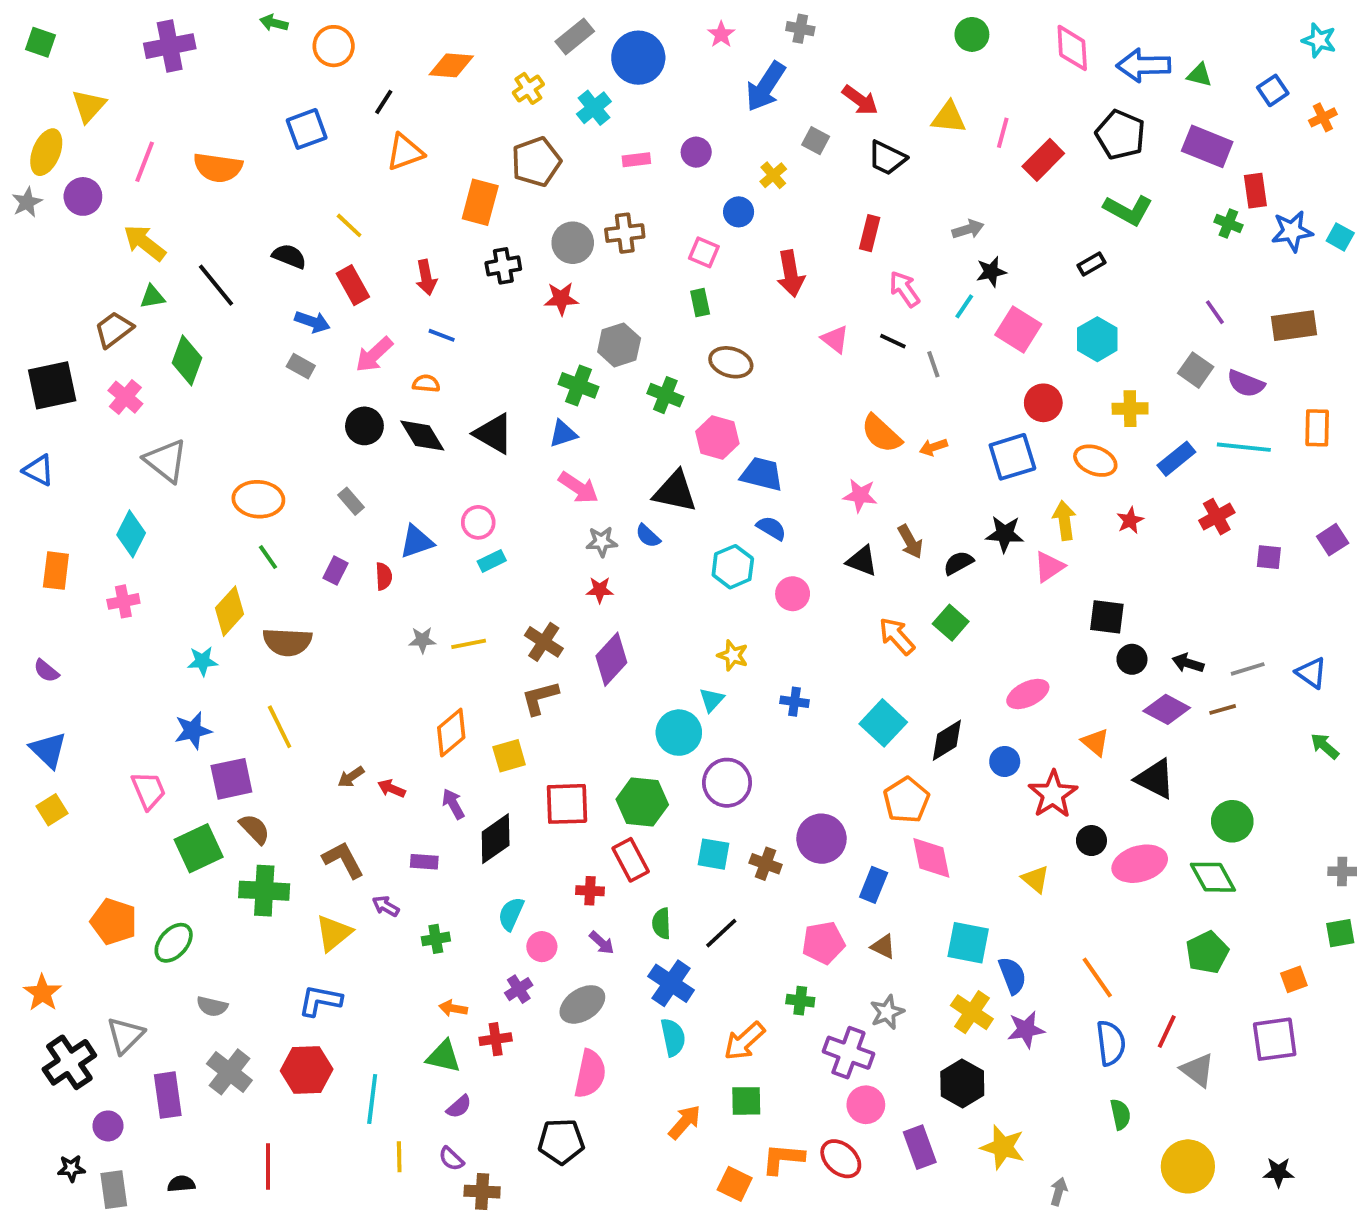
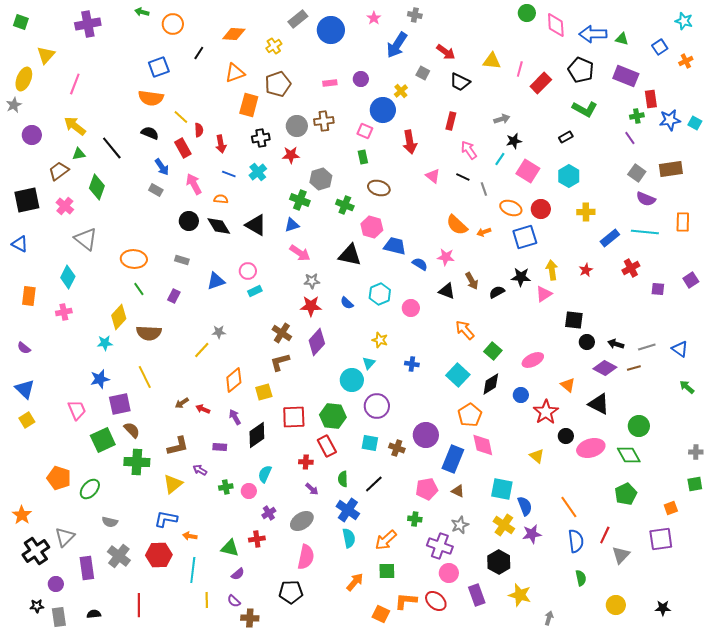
green circle: (972, 34) -> (527, 13), moved
cyan cross: (594, 108) -> (258, 172), moved
orange triangle: (405, 152) -> (235, 73), moved
orange semicircle: (218, 168) -> (151, 98), moved
purple circle: (83, 196) -> (32, 135), moved
blue circle: (739, 212) -> (383, 110), size x1.6
green cross: (1228, 223) -> (637, 116), turned -32
purple line: (1215, 312) -> (630, 138), moved
blue arrow: (312, 322) -> (162, 167), turned 36
pink arrow: (374, 355) -> (194, 184), turned 105
gray square: (1196, 370) -> (637, 173), moved
orange ellipse: (1095, 461) -> (511, 208), moved
gray rectangle: (351, 501) -> (182, 260), turned -32
blue semicircle: (771, 528) -> (420, 264), moved
blue semicircle: (648, 536) -> (347, 303), moved
red semicircle: (384, 576) -> (199, 130), moved
red star: (600, 590) -> (311, 306), size x1.5
green square: (951, 623) -> (493, 351), moved
yellow line: (469, 644) -> (202, 350), moved, turned -36
brown L-shape: (343, 860) -> (178, 446), turned 105
blue rectangle: (874, 885) -> (453, 459), size x1.5
pink circle: (542, 947) -> (249, 491), moved
orange arrow: (453, 1008) -> (190, 536), moved
gray triangle: (1198, 1070) -> (621, 555), turned 36
yellow circle: (1188, 1166) -> (616, 605), size x0.7

